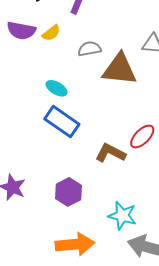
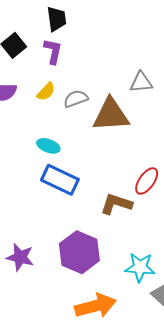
yellow semicircle: (51, 33) -> (46, 92), moved
purple hexagon: (68, 192) -> (79, 252), size x1.4

